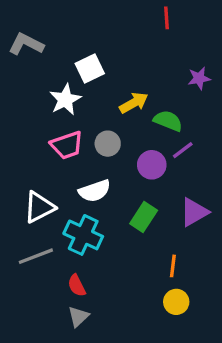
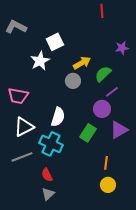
green semicircle: (168, 121) -> (103, 74), turned -66
gray circle: (108, 144) -> (73, 81), moved
pink trapezoid: (67, 145) -> (18, 96), moved, turned 30
purple circle: (152, 165) -> (102, 109), moved
white semicircle: (95, 191) -> (58, 117), turned -54

